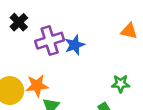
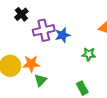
green star: (121, 84) -> (89, 54), moved

